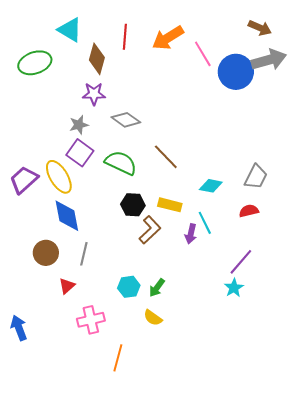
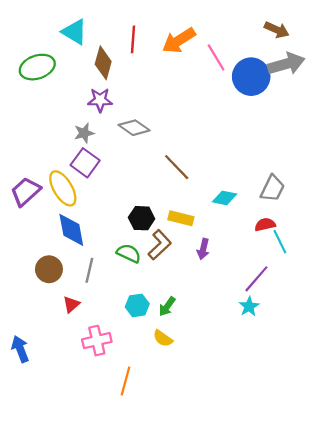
green semicircle: (121, 163) -> (129, 253), moved, size x0.7
cyan line: (205, 223) -> (280, 242), moved

